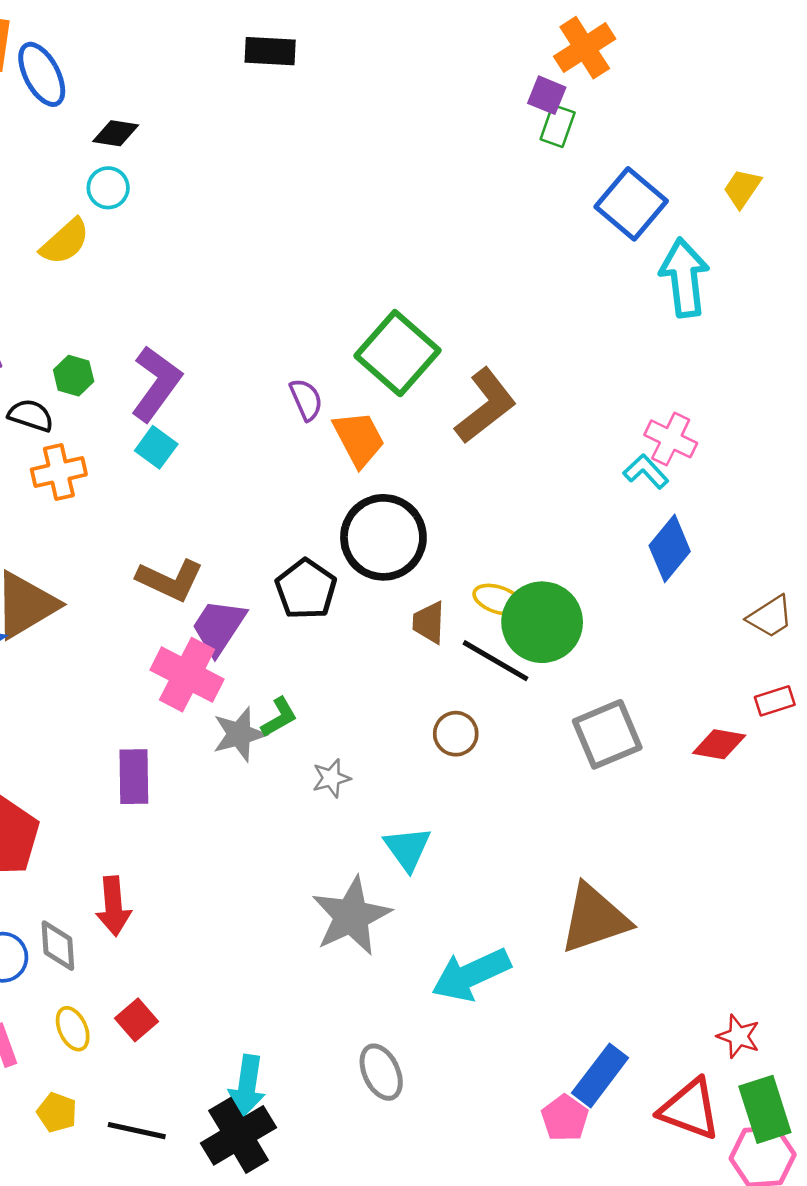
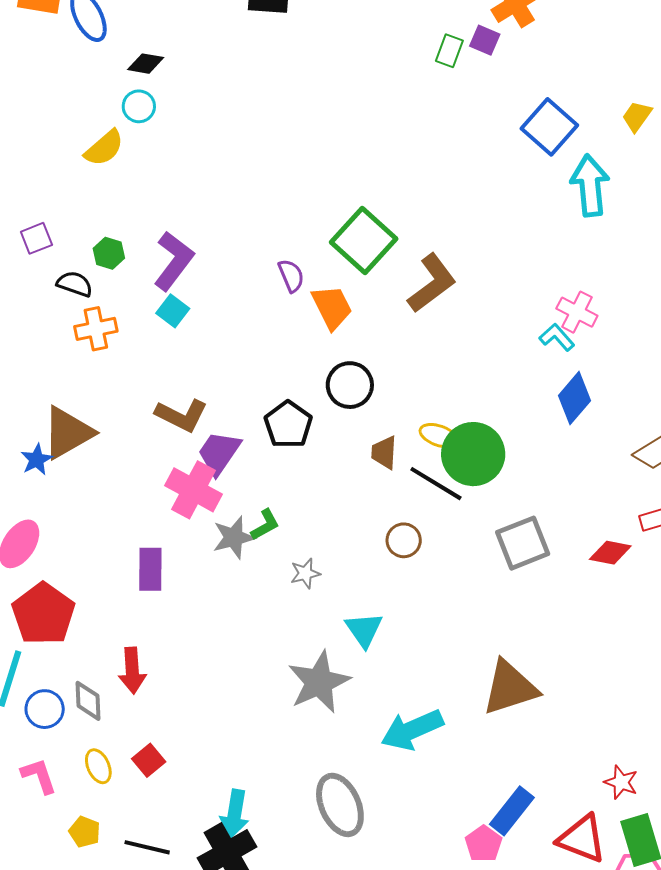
green rectangle: (558, 126) -> (449, 51), moved
black circle: (383, 537) -> (350, 385), size x0.7
gray ellipse: (381, 1072) -> (340, 805), size x1.4

